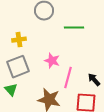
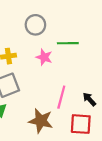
pink star: (52, 61) -> (44, 57), moved

